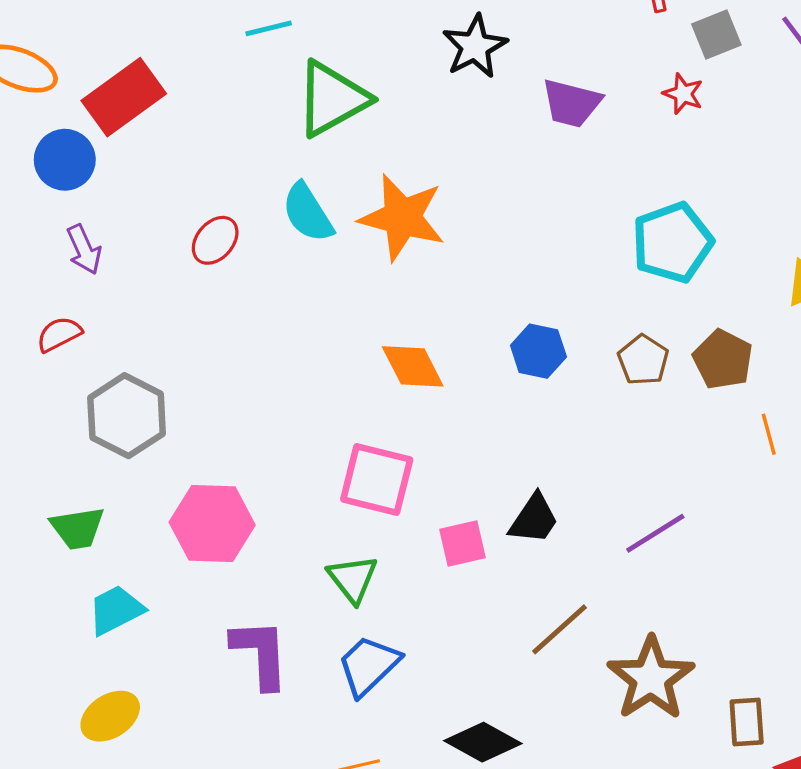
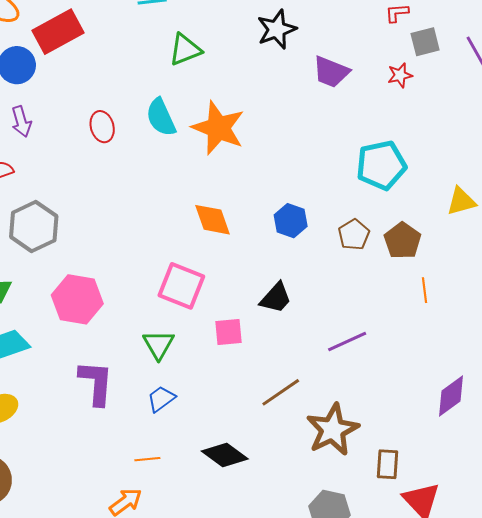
red star: (683, 94) -> (400, 75), turned 30
green triangle: (332, 99) -> (185, 50), size x0.7
red ellipse: (215, 240) -> (102, 127), turned -64
black trapezoid: (534, 519) -> (276, 298), moved
blue trapezoid: (369, 666) -> (161, 399), size x0.7

